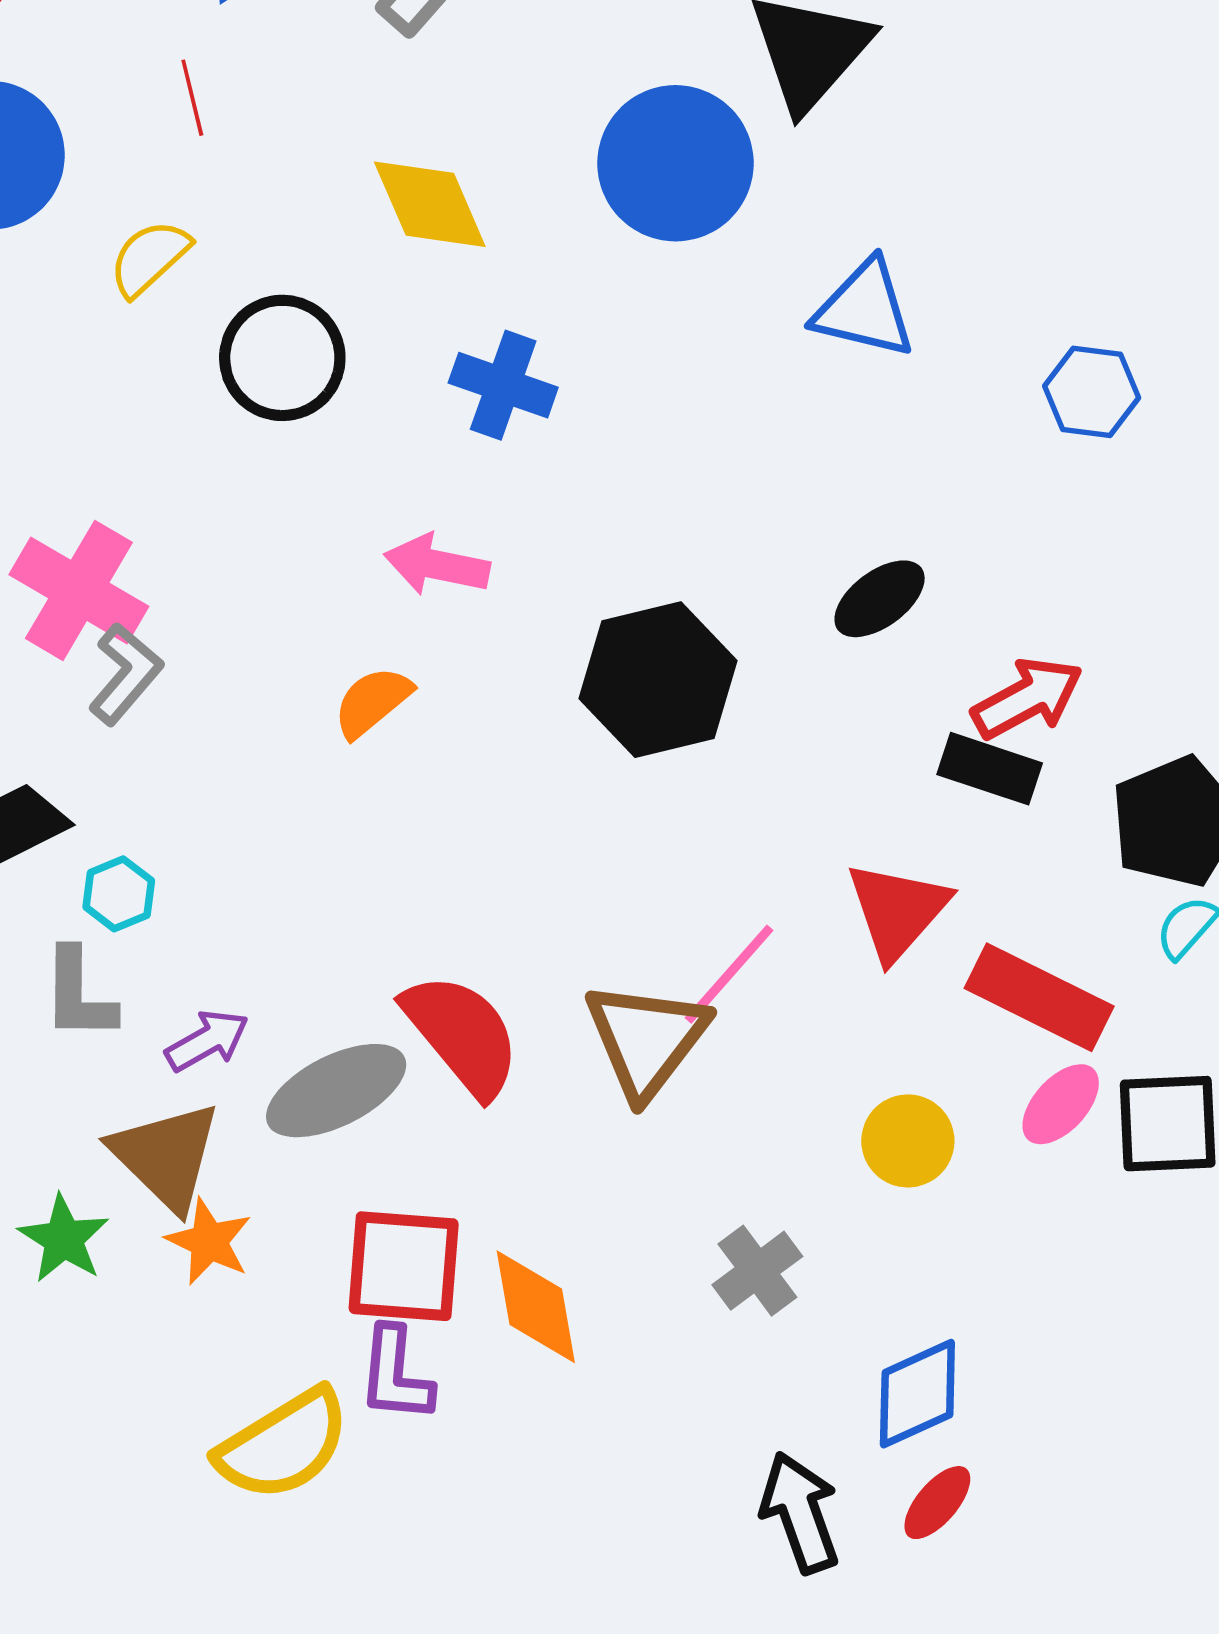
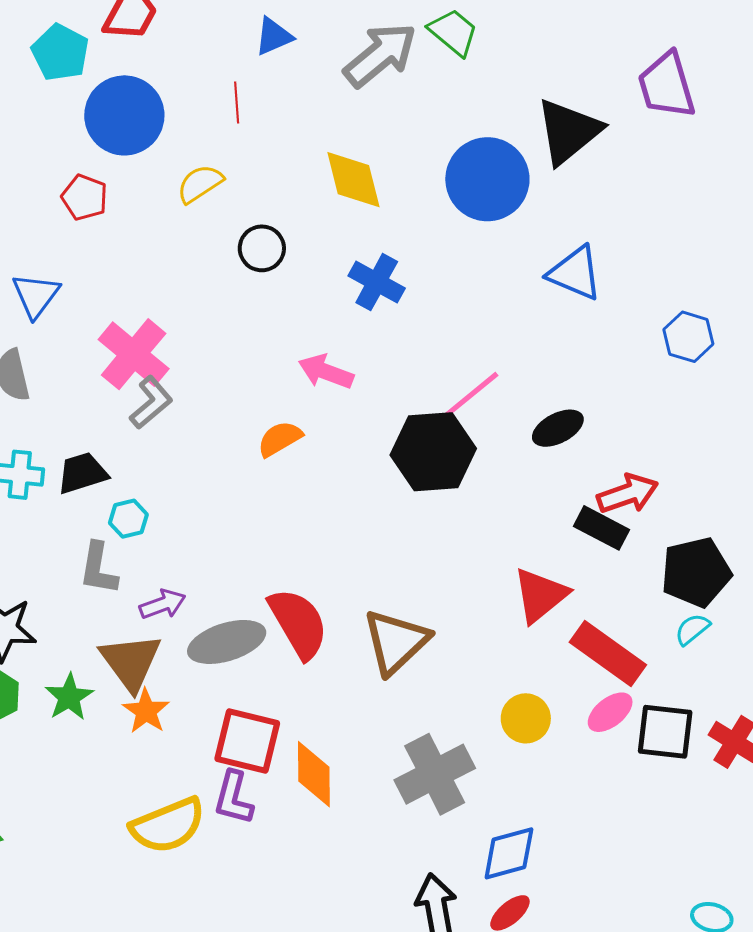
black circle: (282, 358) -> (262, 248), size x0.7
pink line: (729, 974) -> (471, 395), moved
gray cross: (757, 1271) -> (435, 774), size x1.6

